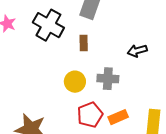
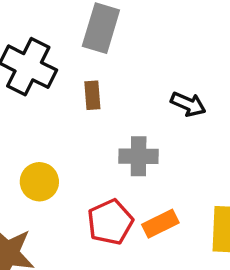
black arrow: (137, 51) -> (188, 104), turned -138
yellow circle: (75, 82) -> (39, 182), moved

